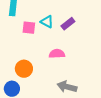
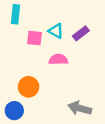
pink semicircle: (57, 54) -> (58, 59), moved

